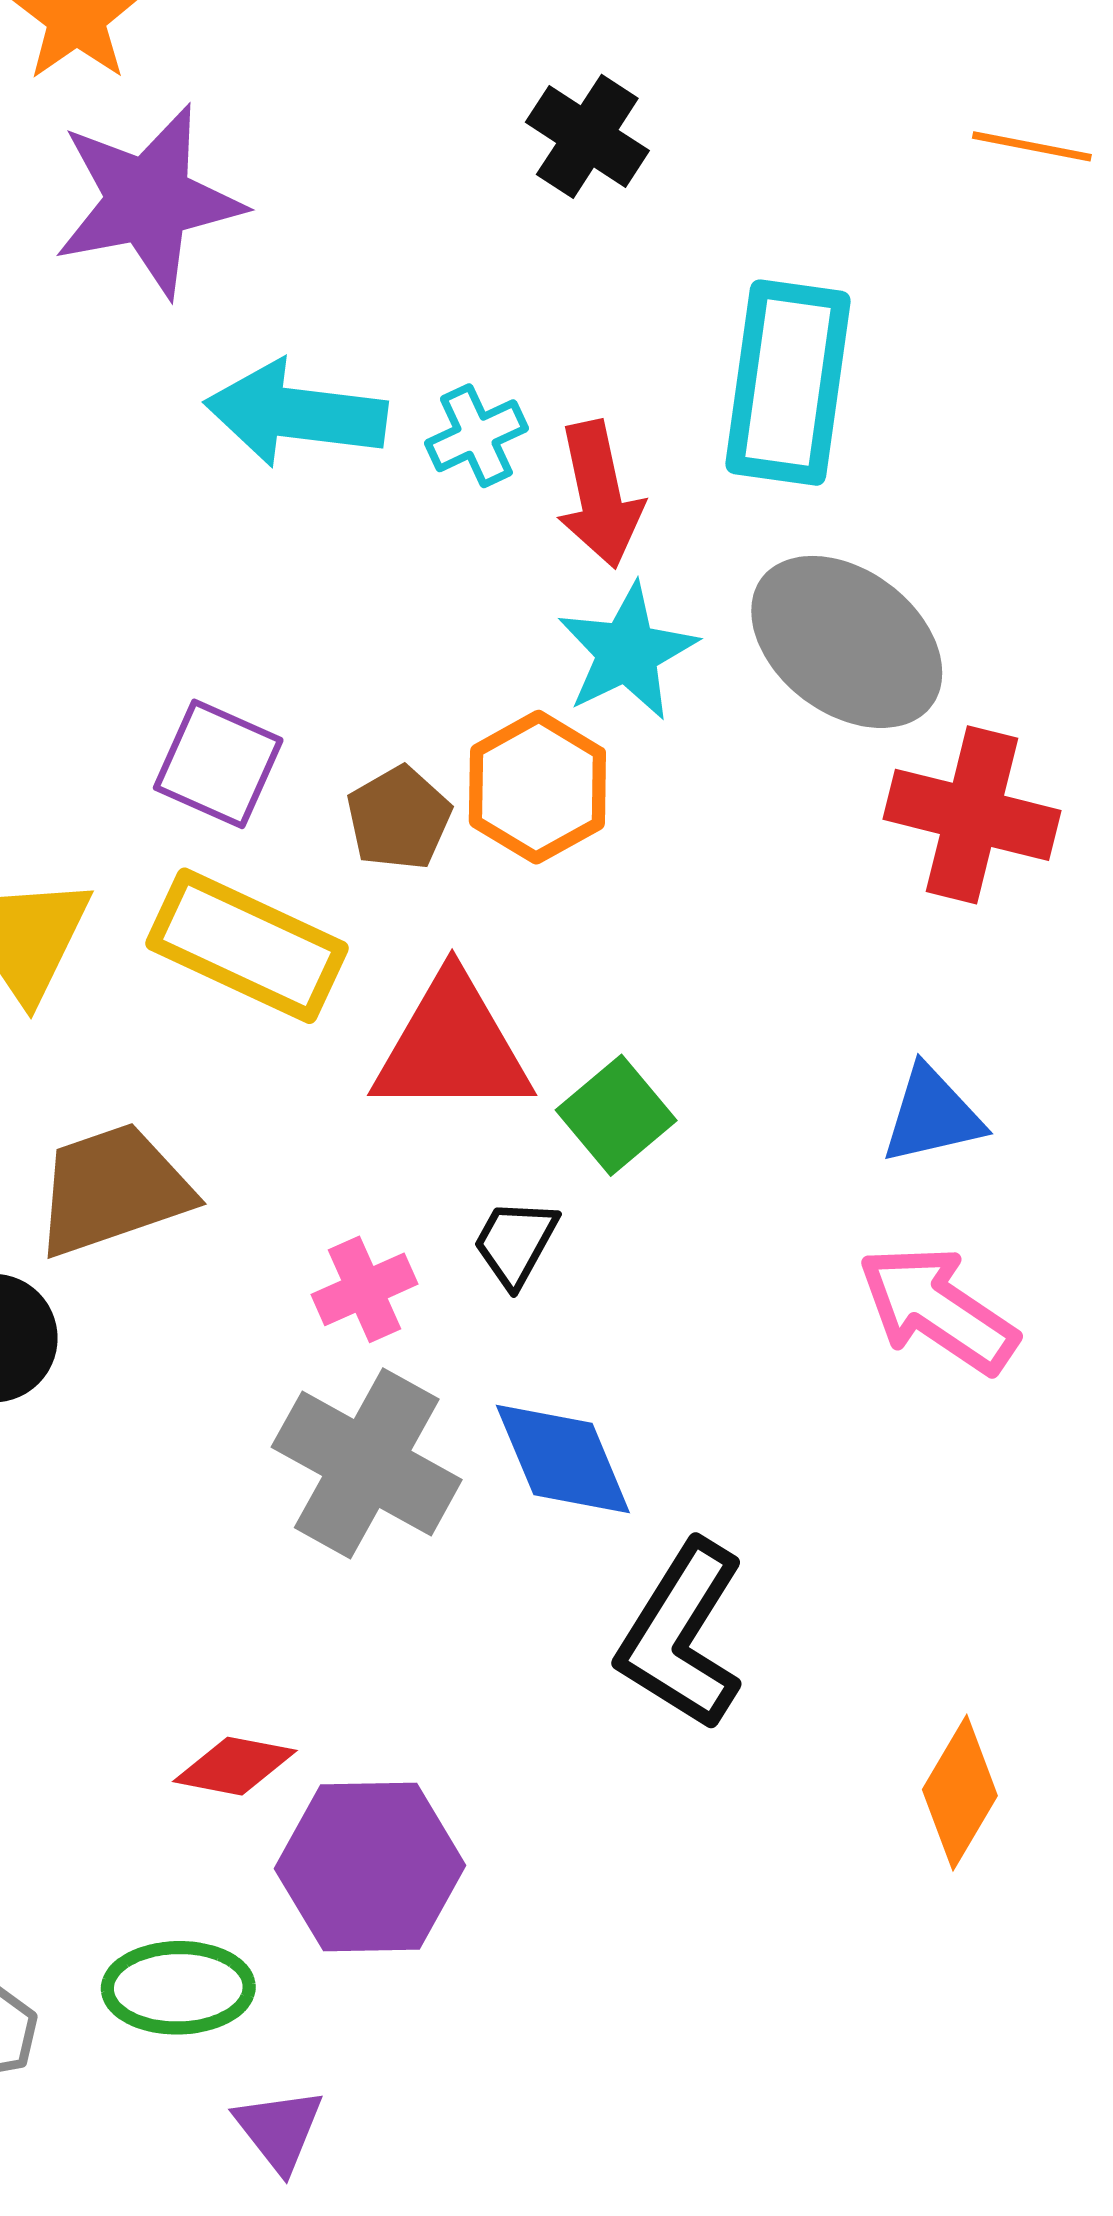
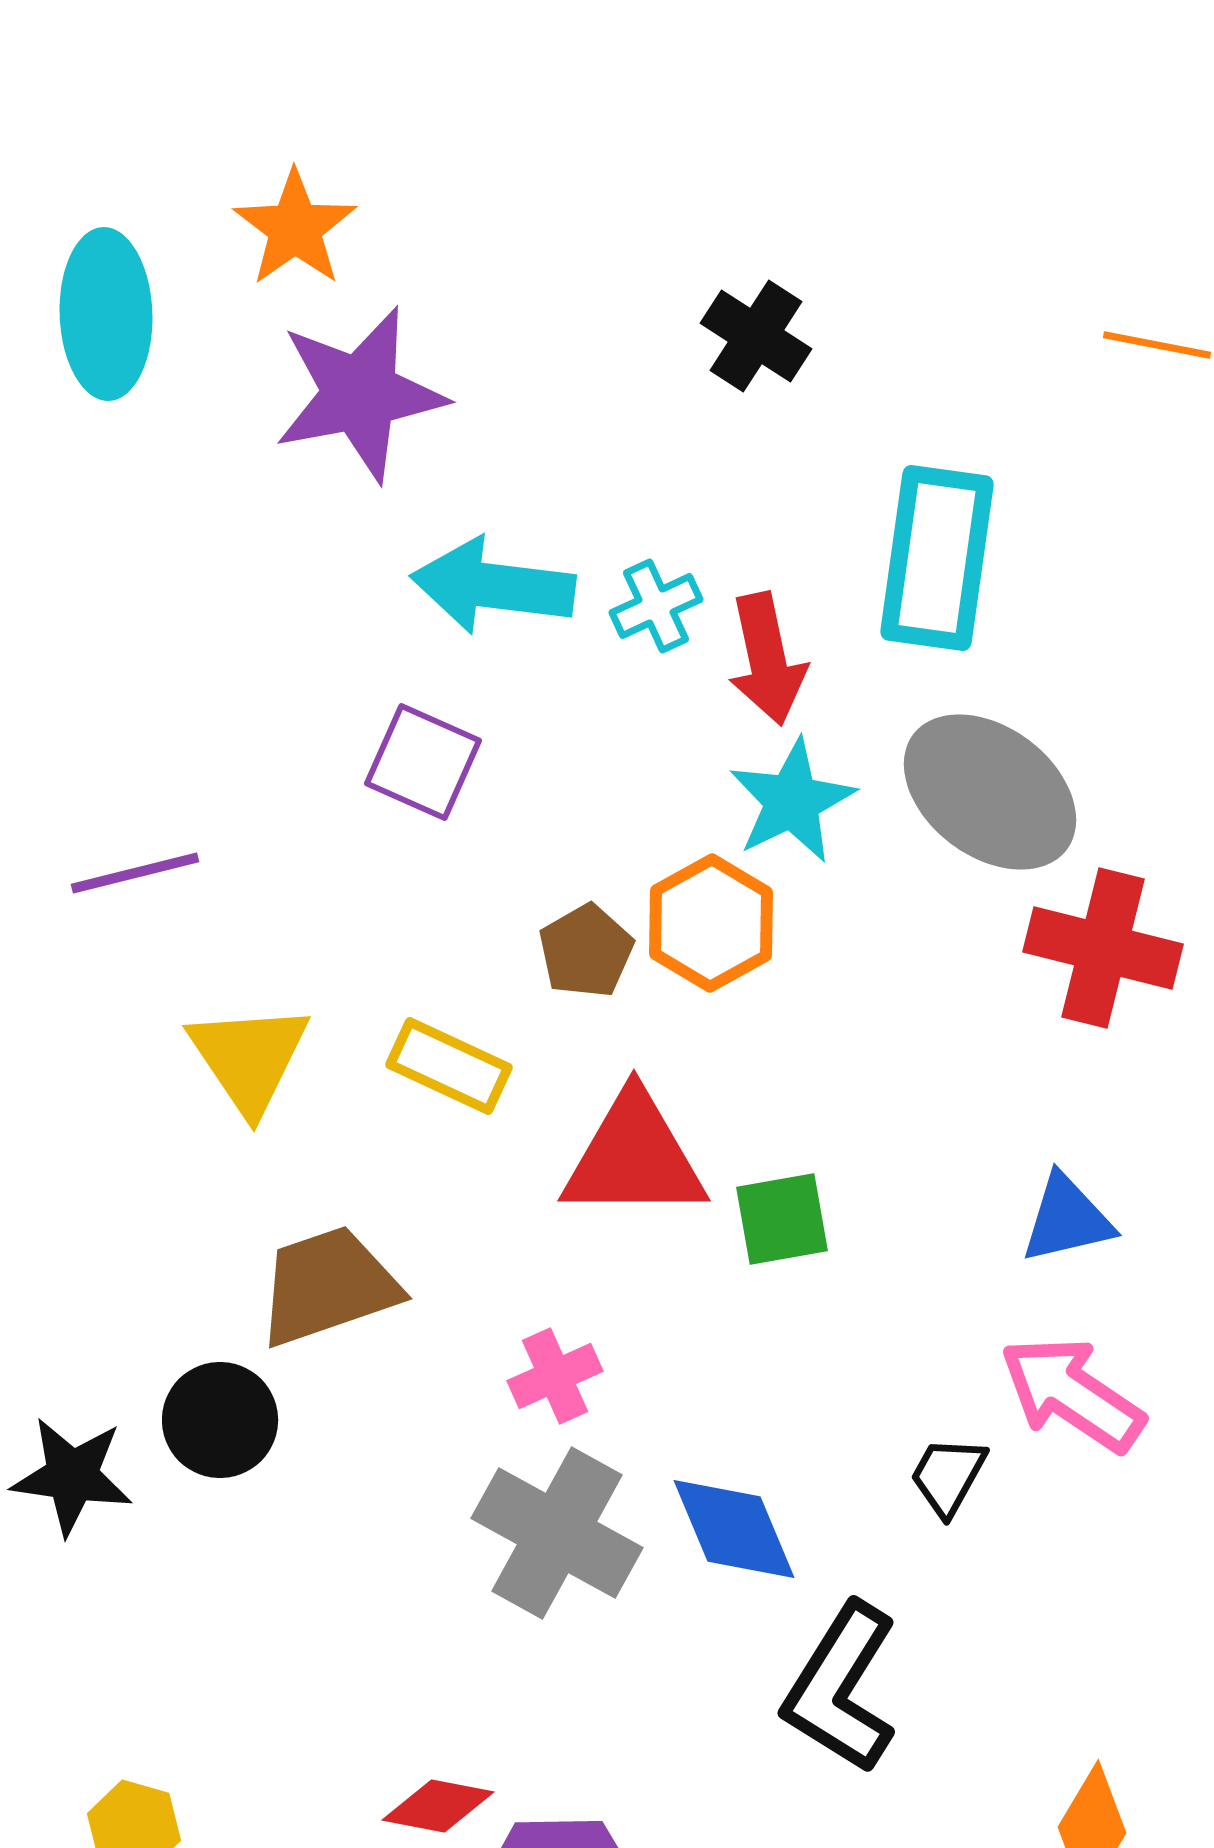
purple square: (218, 764) -> (423, 762), moved
yellow rectangle: (247, 946) -> (449, 1066), size x0.7
green square: (616, 1115) -> (782, 1219), turned 30
black trapezoid: (515, 1243) -> (948, 1476), moved

